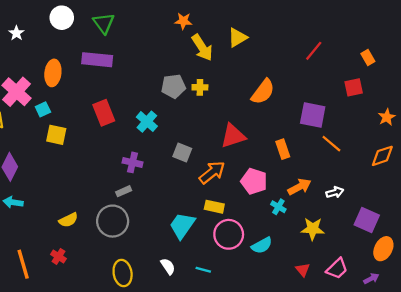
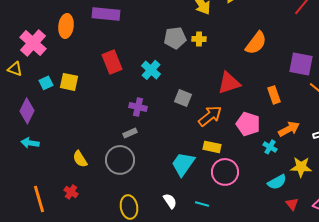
cyan square: (43, 109) -> (46, 83), moved
yellow semicircle: (68, 220) -> (80, 159), turned 84
cyan semicircle: (262, 245) -> (277, 182), moved

